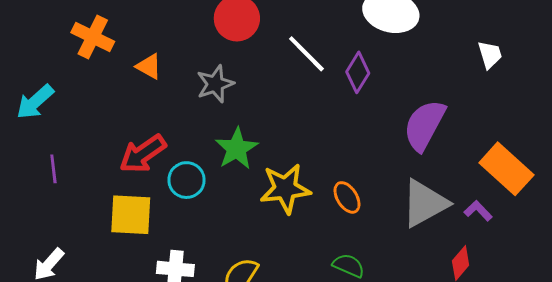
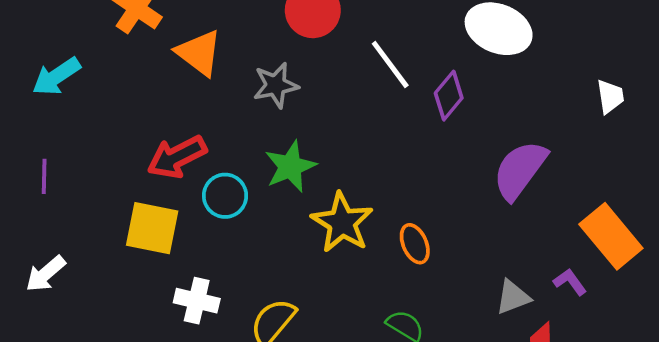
orange triangle: (149, 66) -> (199, 53), size x1.5
purple line: (53, 169) -> (44, 176), moved
yellow star: (285, 189) -> (342, 223), turned 30
gray triangle: (425, 203) -> (513, 297), moved, size x0.6

